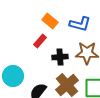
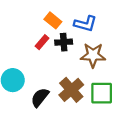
black cross: (60, 57) -> (64, 42), moved

